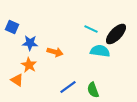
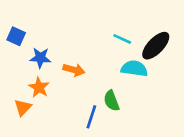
orange triangle: (17, 80) -> (23, 107), turned 40
blue line: (68, 87) -> (91, 117), turned -36
green semicircle: (93, 90) -> (111, 101), moved

